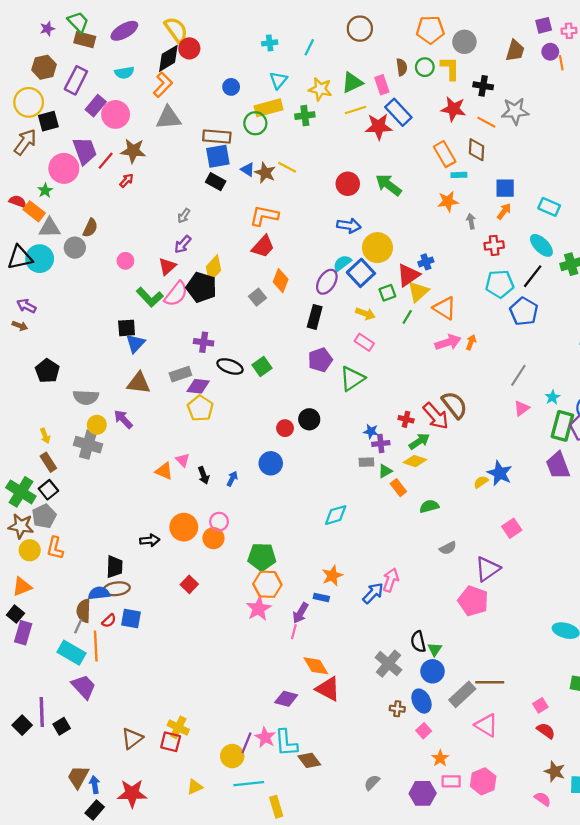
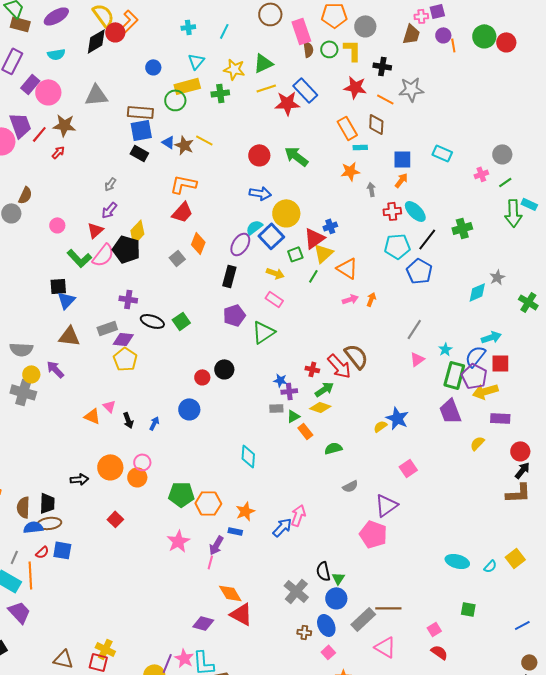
pink cross: (569, 31) -> (421, 16), moved
orange L-shape: (163, 85) -> (129, 21), moved
pink rectangle: (382, 85) -> (301, 31), moved, size x1.4
cyan rectangle: (549, 207) -> (442, 153), moved
cyan ellipse: (541, 245) -> (415, 211), moved
pink arrow: (448, 342) -> (350, 299), size x0.7
cyan diamond: (336, 515) -> (248, 456), turned -70
orange hexagon: (267, 584) -> (208, 503), moved
brown semicircle: (84, 611) -> (23, 507), moved
brown triangle: (132, 738) -> (63, 659), turned 50

